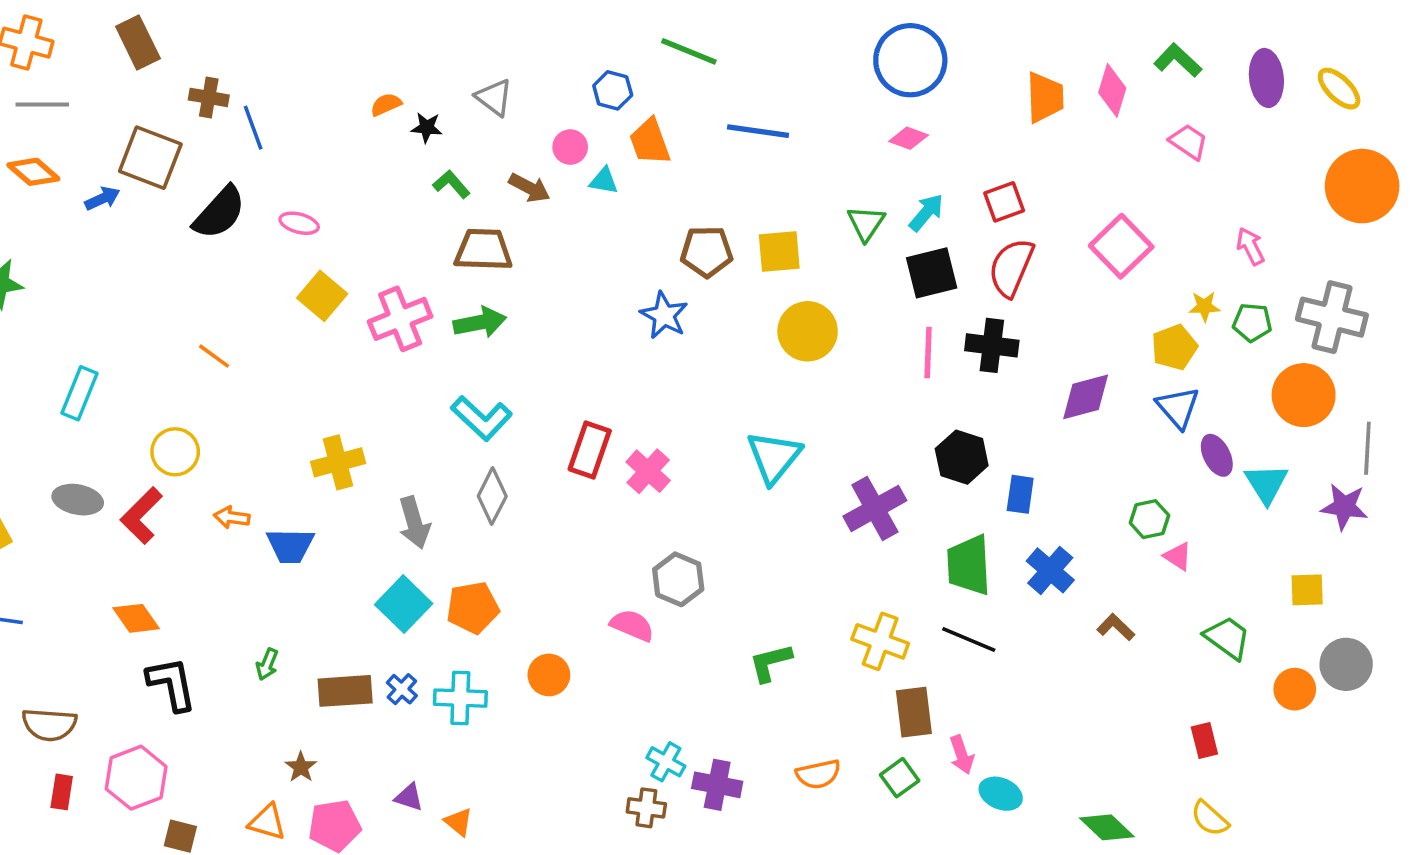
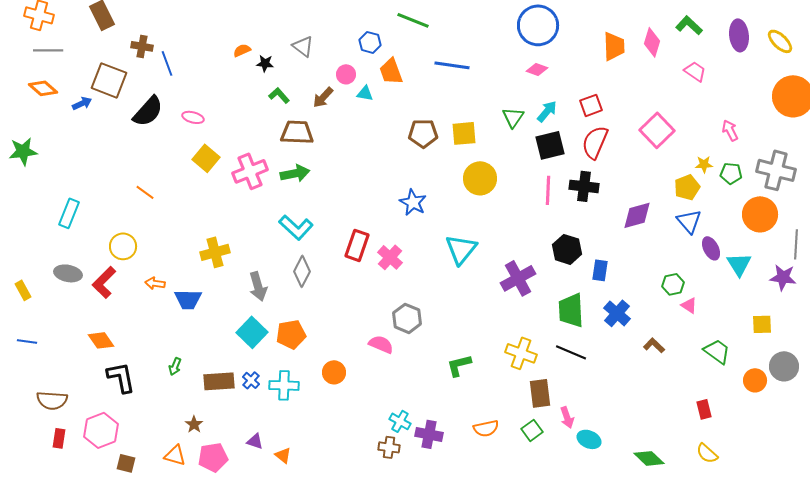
brown arrow: (529, 188) -> (323, 97), turned 105
blue star: (664, 315) -> (413, 202), moved

